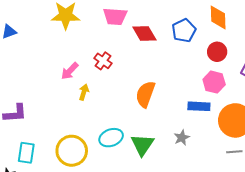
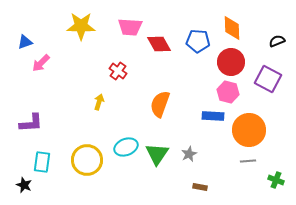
blue pentagon: (184, 31) -> (198, 41), turned 30
red circle: (217, 52) -> (231, 62), size x1.4
pink arrow: (70, 71) -> (41, 63), moved
gray star: (182, 138) -> (189, 154), moved

